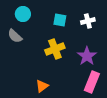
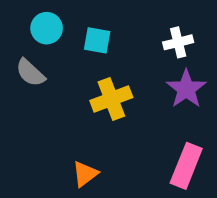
cyan square: (60, 20) -> (97, 40), moved
purple star: (87, 56) -> (186, 89), moved

